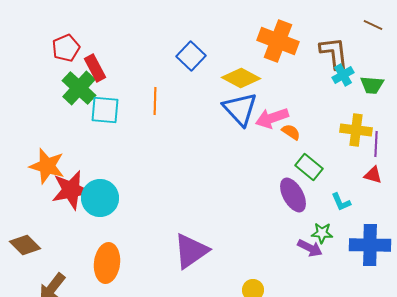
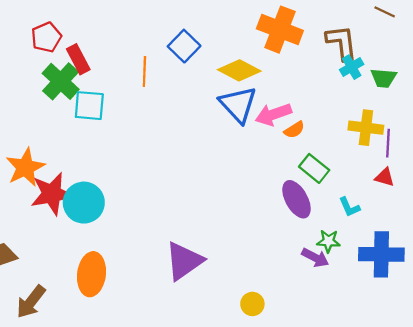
orange line: (155, 101) -> (144, 71), moved
orange semicircle: (291, 132) -> (294, 130), turned 114
orange star: (47, 166) -> (25, 167), turned 30

